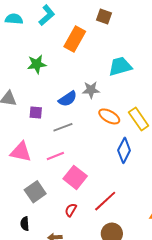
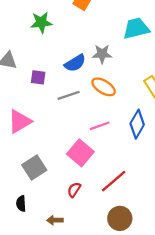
orange ellipse: (109, 116) -> (104, 87), moved
pink triangle: (21, 152) -> (20, 121), turned -45
pink line: (55, 156) -> (100, 126), moved

